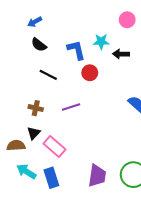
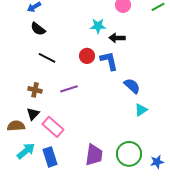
blue L-shape: (76, 50) -> (109, 61), moved
cyan arrow: (26, 171) -> (26, 151), turned 108

